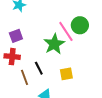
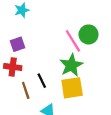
green star: (54, 44) -> (71, 65), moved
yellow square: (66, 74) -> (72, 88), size x1.5

